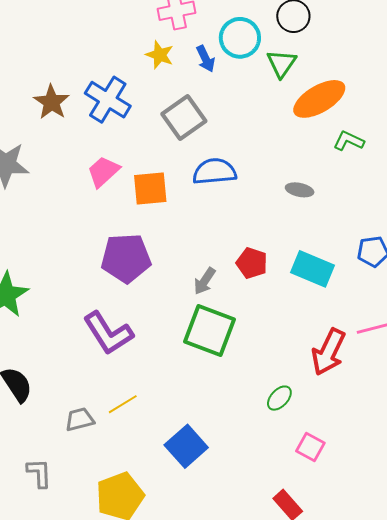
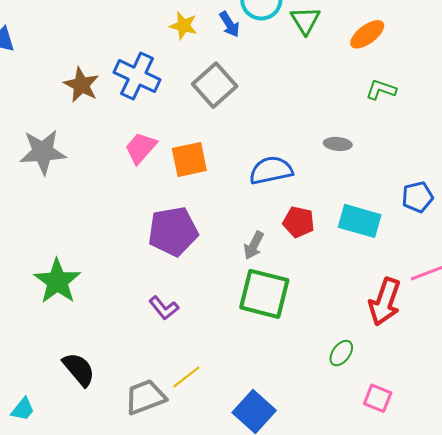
orange ellipse: (319, 99) -> (367, 34), moved, size x0.7
blue semicircle: (215, 172) -> (271, 170), moved
purple L-shape: (108, 333) -> (164, 308), size x0.6
gray trapezoid: (80, 420) -> (145, 397), size x1.4

